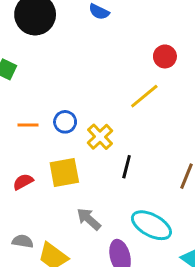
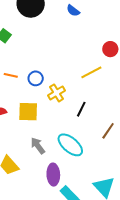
black line: (127, 167) -> (81, 109), moved
cyan ellipse: (151, 225) -> (70, 145), moved

